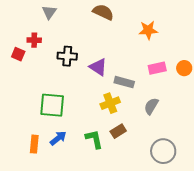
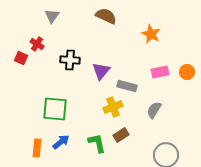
orange star: (148, 30) -> (151, 34), turned 30
red cross: (34, 40) -> (37, 44), turned 32
purple triangle: (98, 67) -> (101, 71), turned 36

